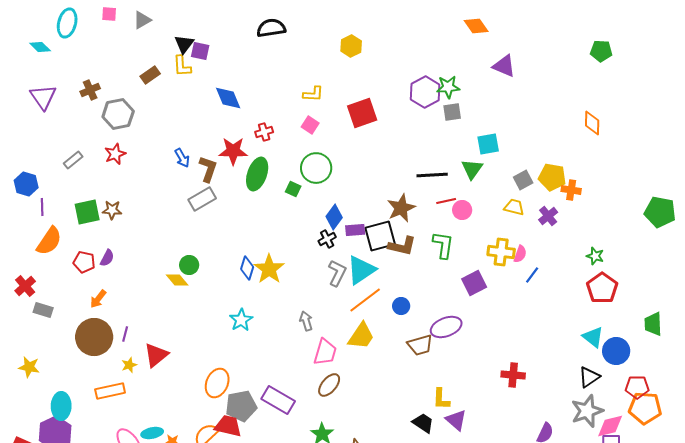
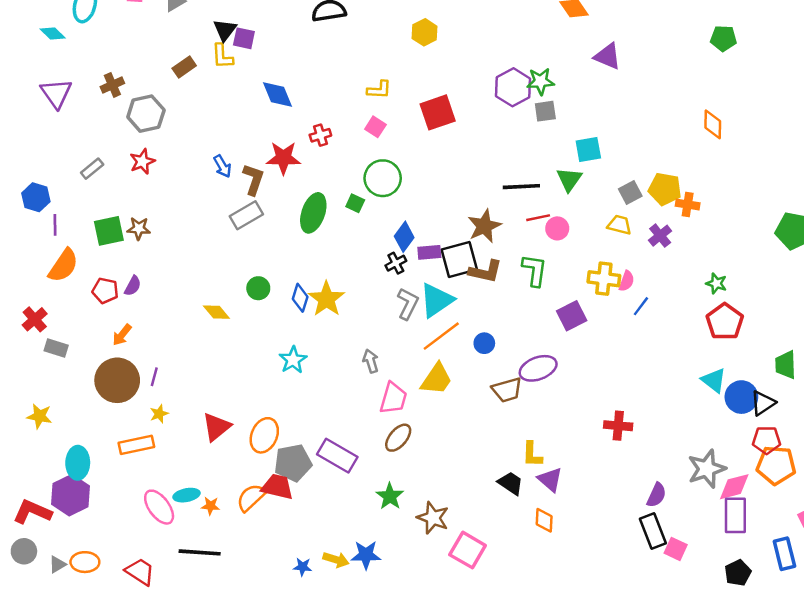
green ellipse: (257, 174) -> (313, 213), moved
green circle: (189, 265) -> (258, 288), moved
red triangle: (156, 355) -> (216, 427), moved
black triangle: (589, 377) -> (763, 403), moved

